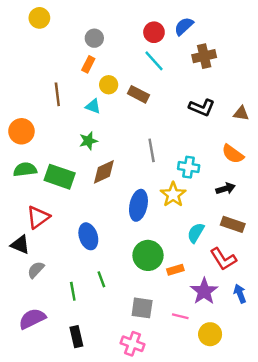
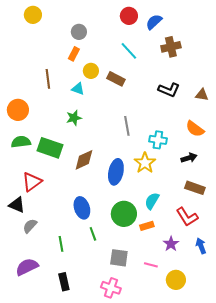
red circle: (154, 32) -> (129, 16), moved
brown diamond: (104, 172) -> (84, 160), moved
cyan semicircle: (196, 233) -> (152, 201), moved
blue ellipse: (88, 236) -> (82, 208), moved
green line: (101, 279) -> (93, 234), moved
purple star: (204, 291) -> (171, 244), size x0.7

